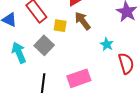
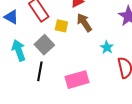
black line: (43, 83) -> (40, 71), moved

